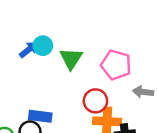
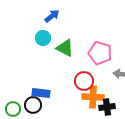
blue arrow: (29, 50) -> (52, 16), moved
green triangle: (71, 59) -> (65, 48), turned -36

